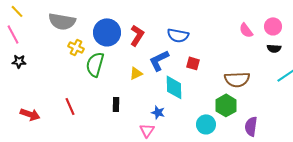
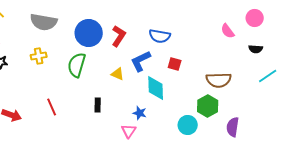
pink circle: (273, 26) -> (255, 18), moved
yellow cross: (76, 47) -> (39, 56), moved, turned -35
yellow triangle: (136, 73) -> (118, 74), turned 48

